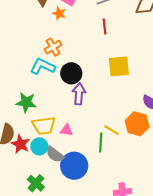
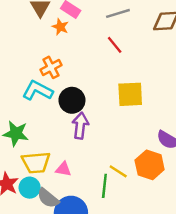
red line: (104, 26) -> (115, 45), turned -35

